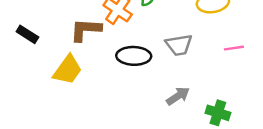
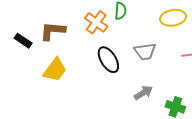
brown L-shape: (86, 30) -> (53, 31), moved
black ellipse: (134, 56) -> (108, 60), turned 56

